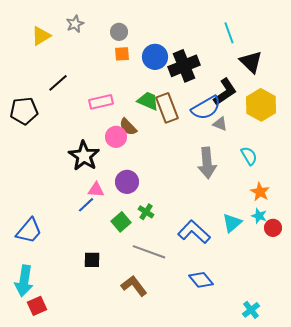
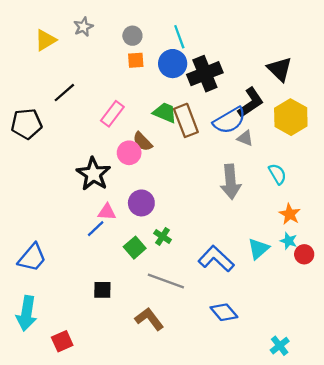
cyan line: (229, 33) -> (179, 37), moved
pink rectangle: (101, 102) -> (112, 114), turned -40
red square: (37, 306) -> (62, 341), moved

